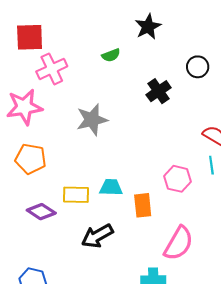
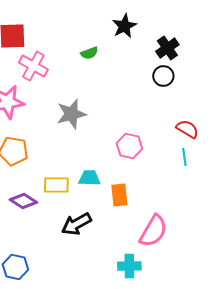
black circle: (198, 67) -> (163, 76), moved
pink cross: (52, 69) -> (33, 66), turned -36
black cross: (159, 91) -> (167, 48), moved
pink hexagon: (178, 179) -> (129, 146), moved

